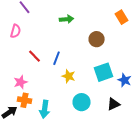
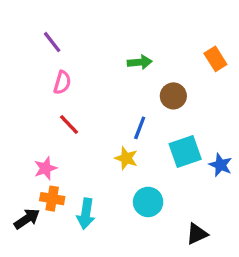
green arrow: (67, 19) -> (140, 62), moved
pink semicircle: (16, 31) -> (62, 82), moved
blue line: (57, 58) -> (140, 128), moved
black triangle: (114, 104) -> (197, 234), moved

